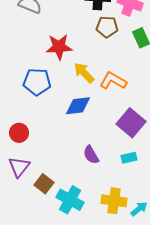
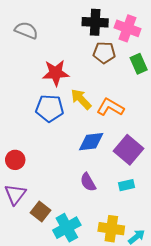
blue pentagon: (37, 82) -> (50, 108), moved
blue diamond: (78, 106) -> (91, 142), moved
cyan cross: (70, 200) -> (67, 228), turned 32

